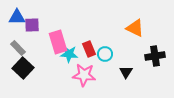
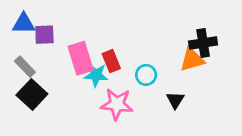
orange triangle: (135, 28) -> (192, 60), moved, turned -42
red rectangle: (89, 49) -> (111, 61), moved
black cross: (155, 56) -> (203, 43), moved

